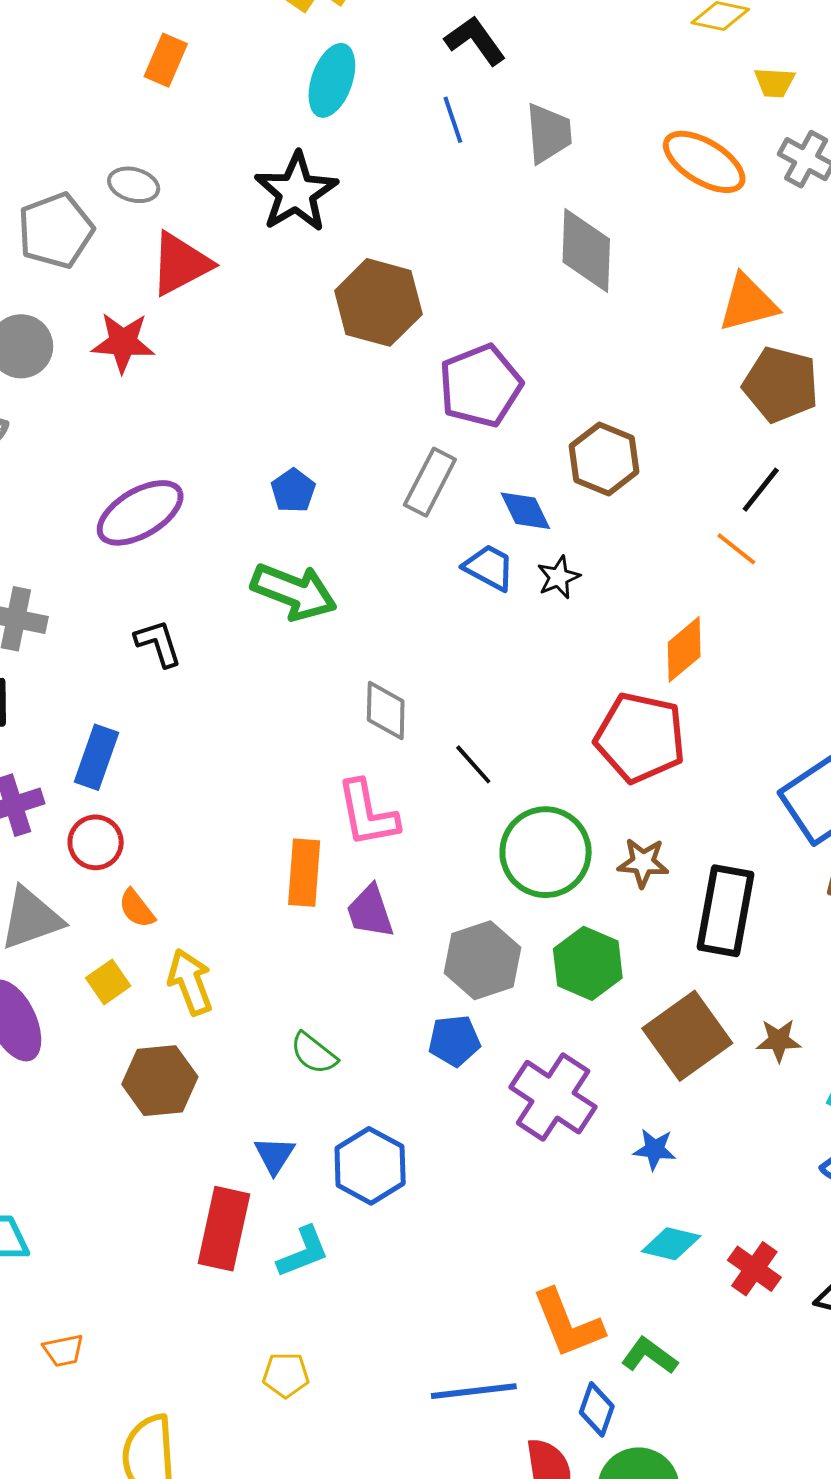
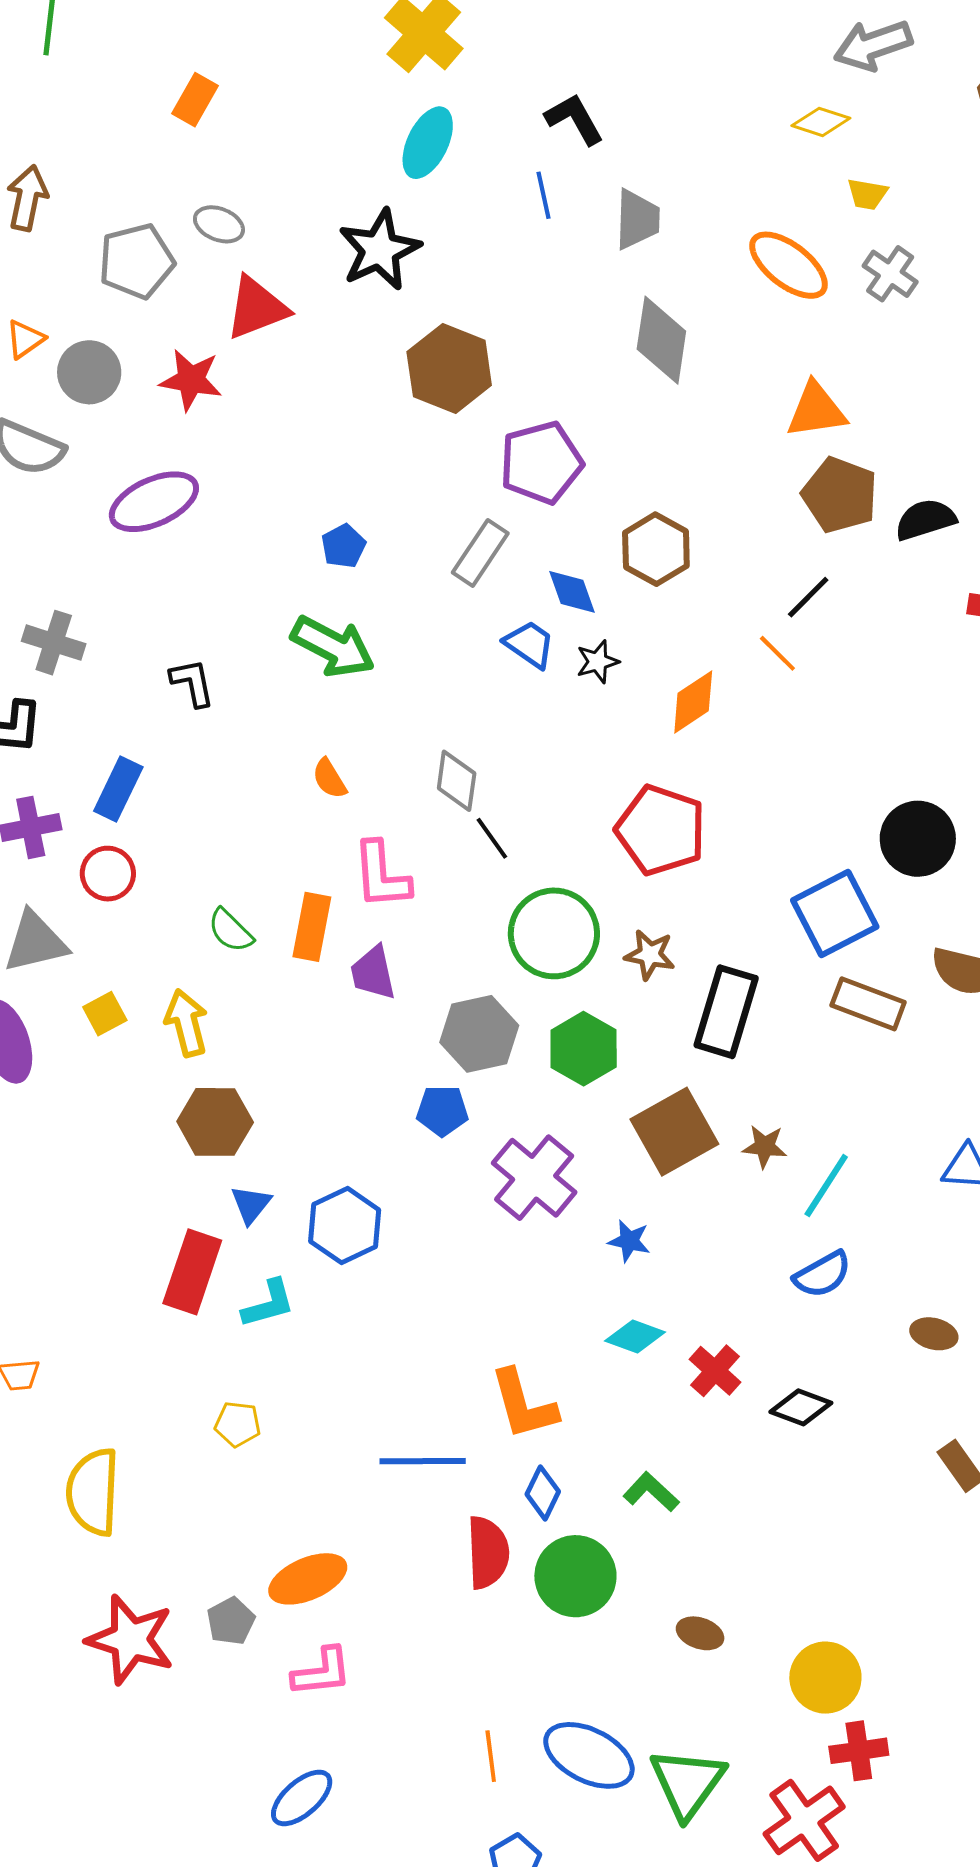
orange rectangle: (166, 60) -> (195, 100), moved
purple ellipse: (140, 513) -> (154, 502), moved
orange diamond: (684, 649) -> (693, 702), moved
gray diamond: (386, 711) -> (457, 781), moved
orange semicircle: (137, 908) -> (329, 779), moved
green semicircle: (314, 1053) -> (230, 931), moved
brown hexagon: (160, 1081) -> (215, 1122), moved
green L-shape: (649, 1356) -> (651, 1492), moved

